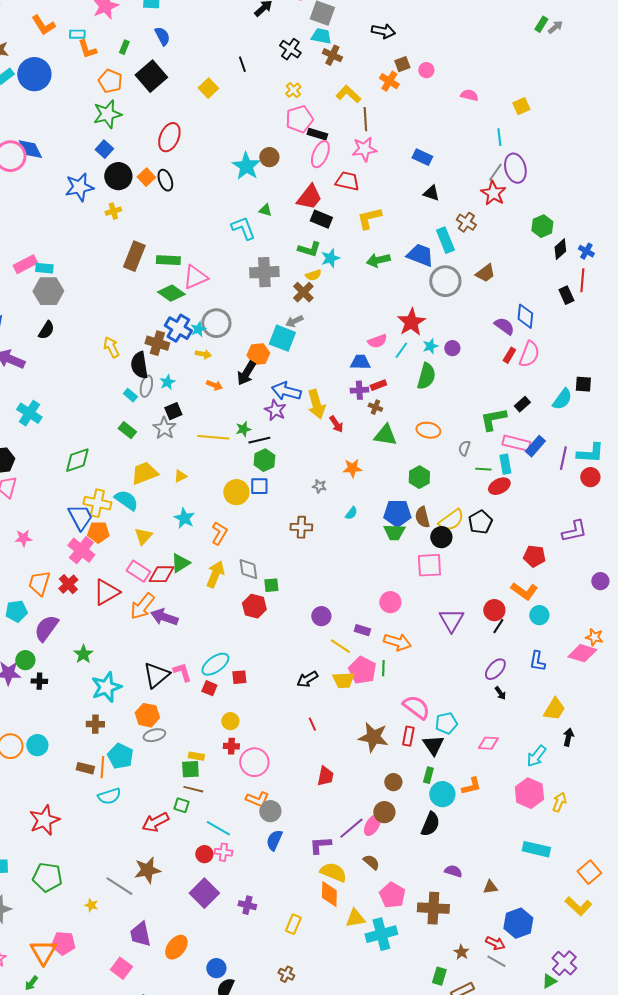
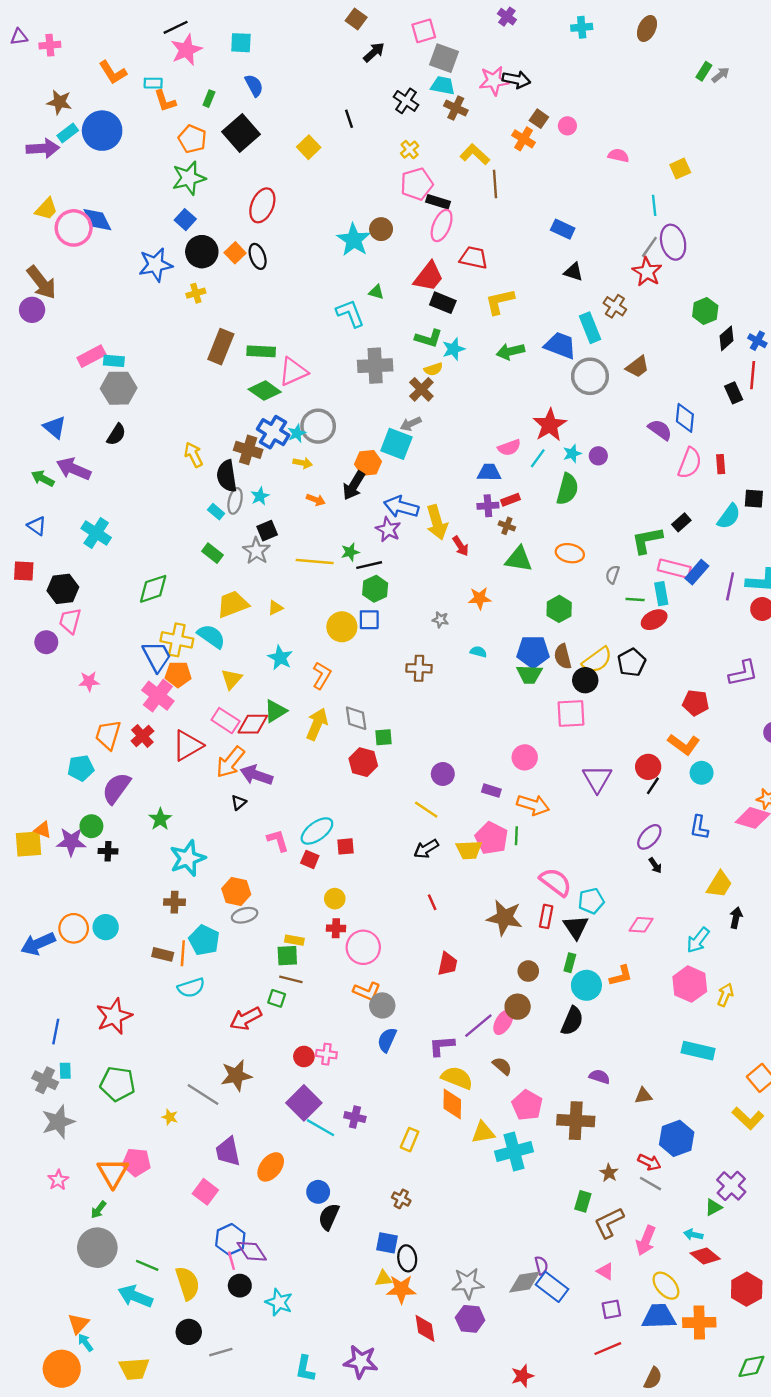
brown square: (402, 64) -> (539, 119), turned -35
pink star: (364, 149) -> (494, 81), moved
red rectangle: (509, 355) -> (721, 464), moved, turned -35
cyan semicircle: (351, 513) -> (478, 652), turned -112
yellow line: (340, 646) -> (426, 810), moved
black triangle: (156, 675) -> (239, 802), moved, size x0.5
cyan line: (218, 828) -> (321, 1128), moved

